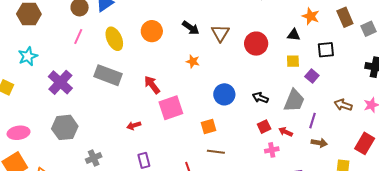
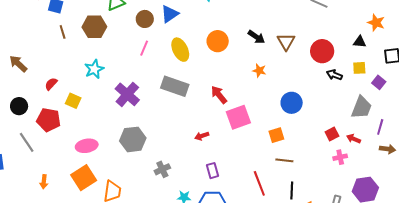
black arrow: (260, 98) -> (334, 75), moved

